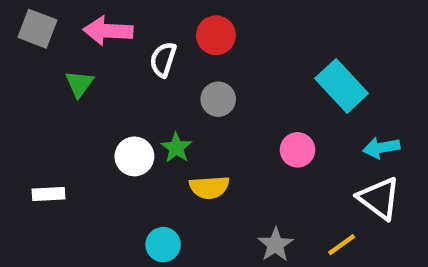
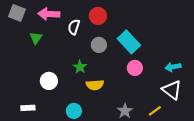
cyan rectangle: (342, 86) -> (129, 42), moved
white circle: (134, 156) -> (49, 81), moved
white rectangle: (48, 194) -> (28, 108), moved

